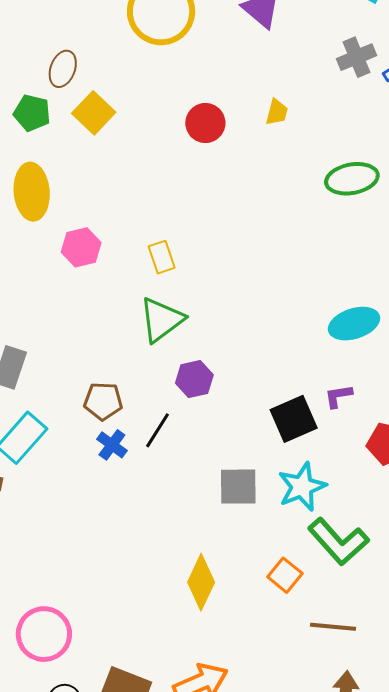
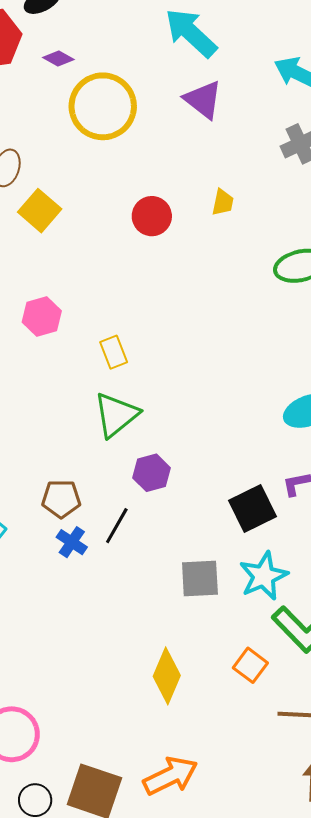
pink hexagon: (81, 247) -> (42, 317), moved

